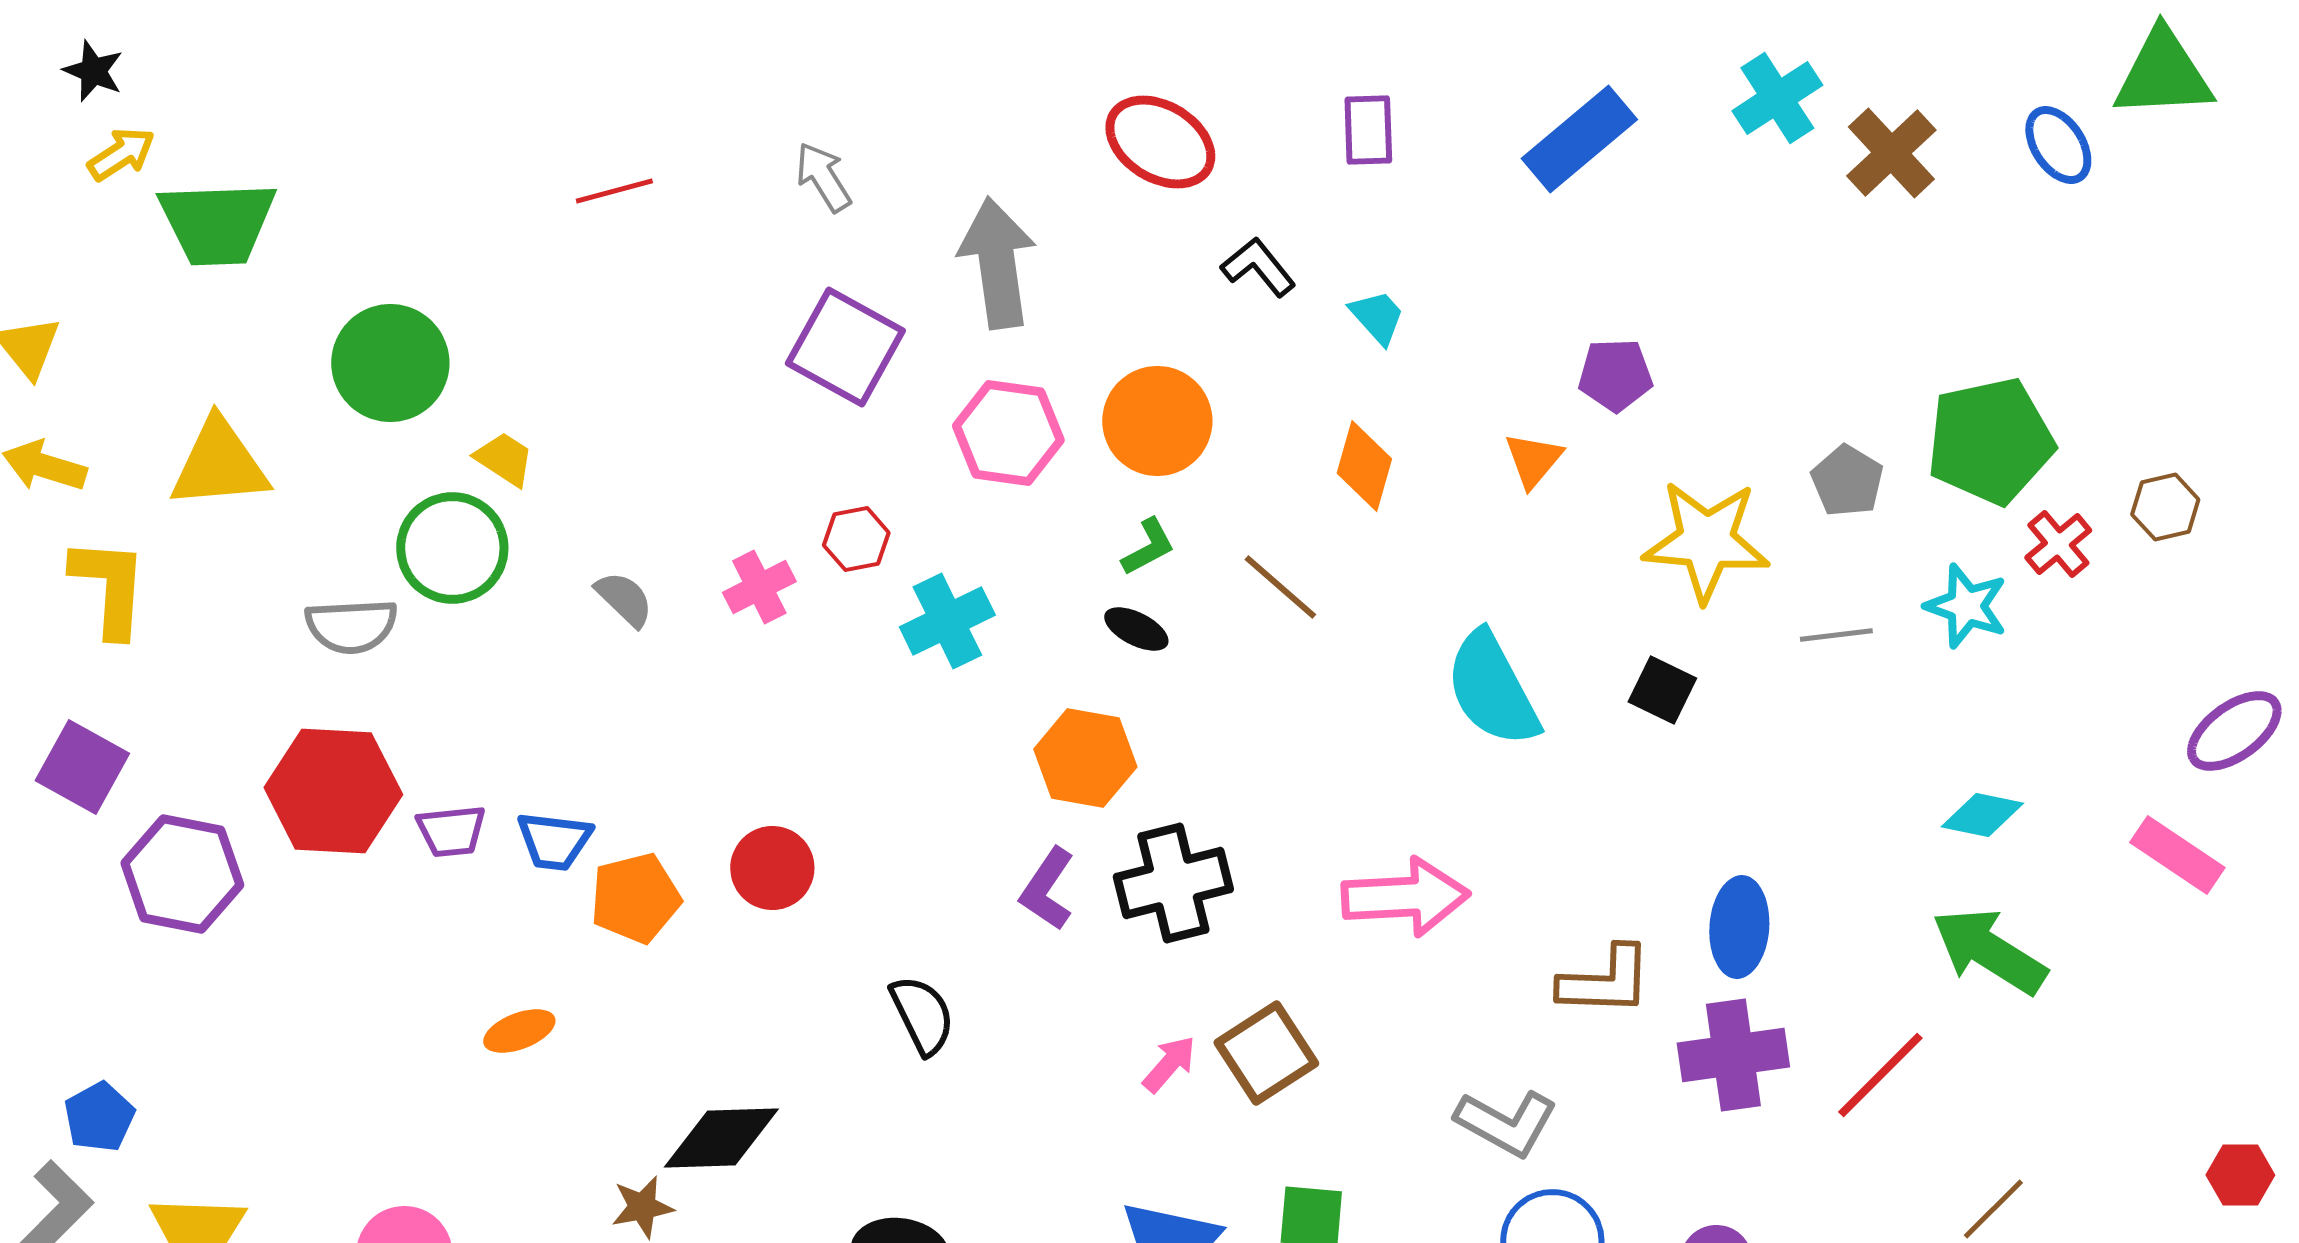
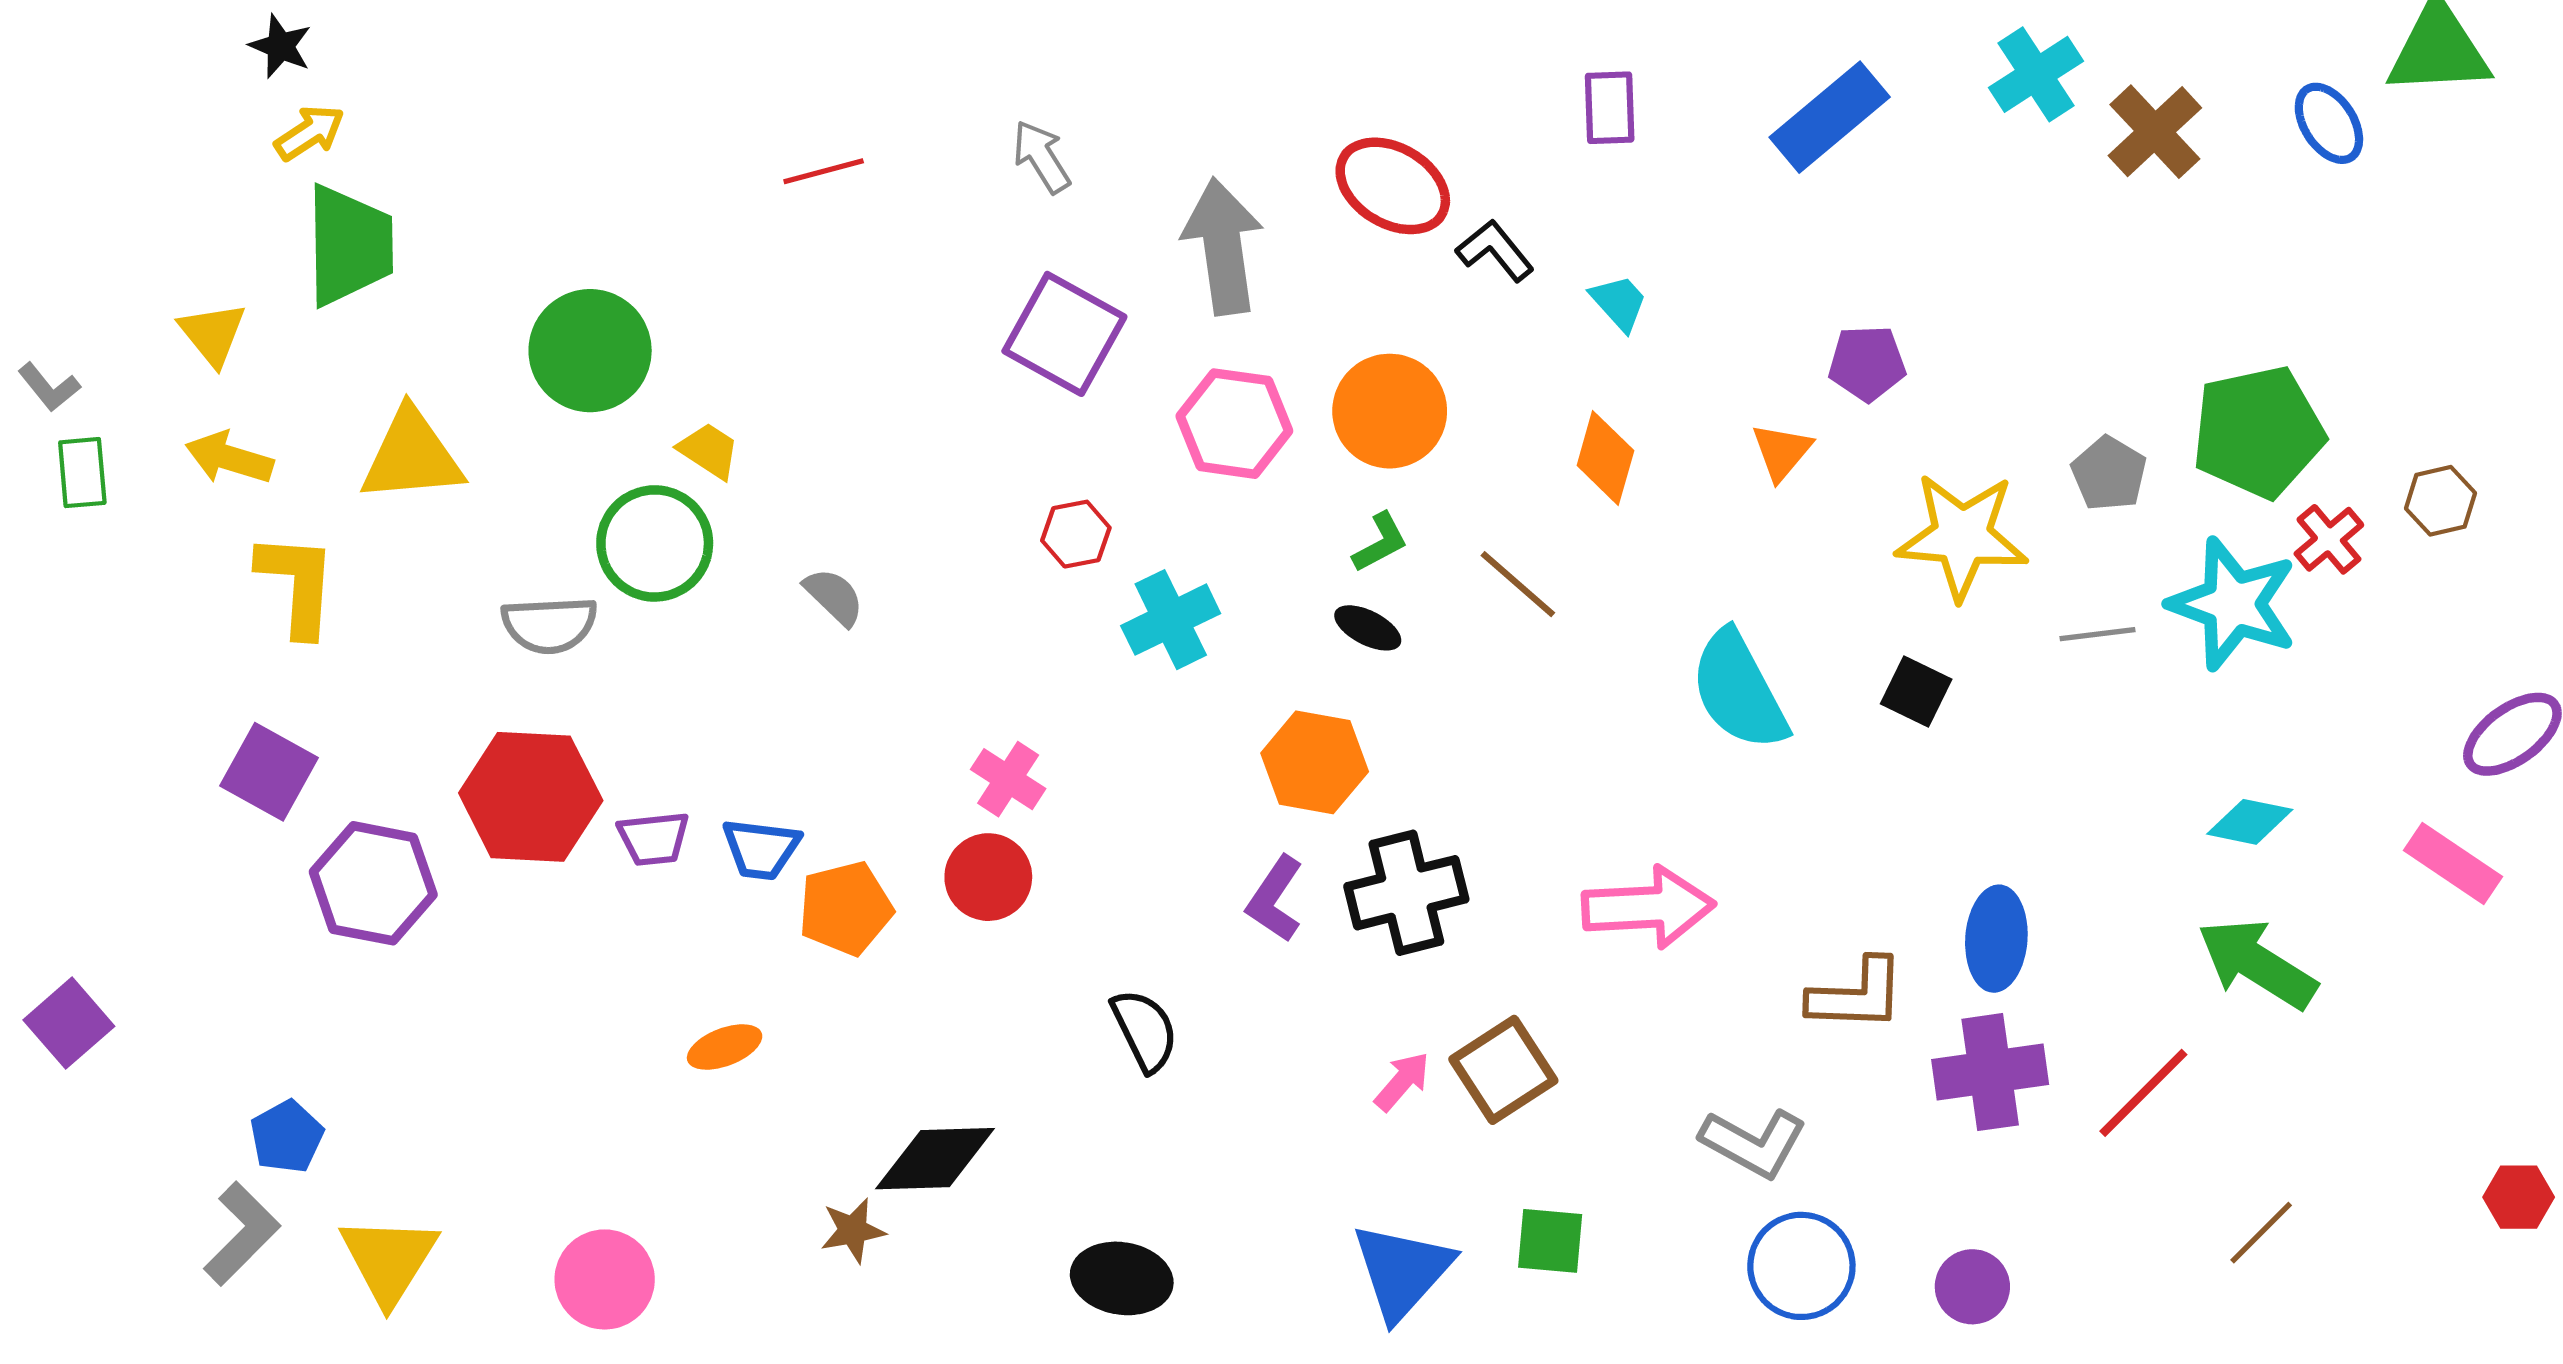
red ellipse: (1160, 142) -> (1393, 186), moved
green trapezoid: (217, 223) -> (349, 245), moved, turned -89
pink cross: (759, 587) -> (1008, 779), moved, turned -30
cyan star: (1966, 606) -> (2233, 604), size x1.5

